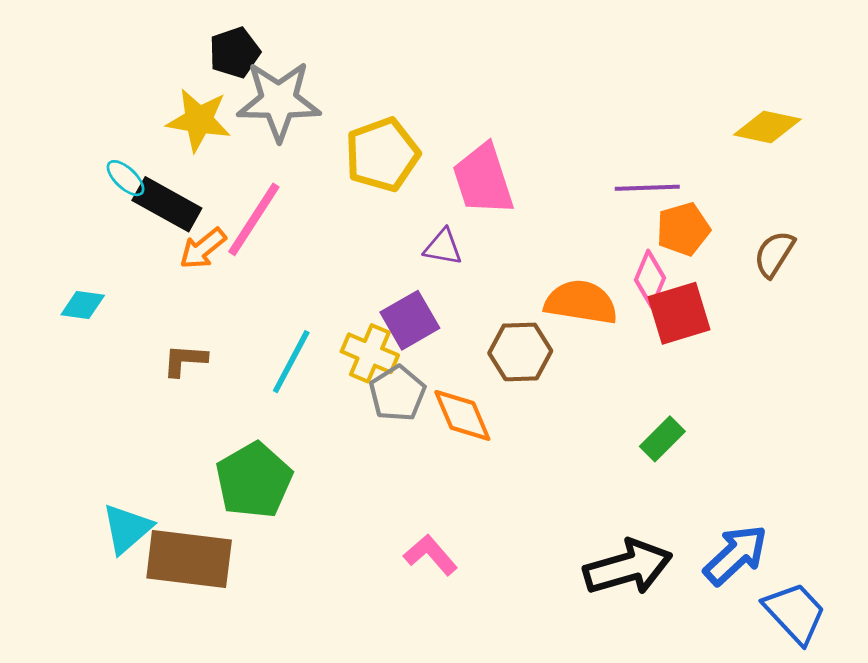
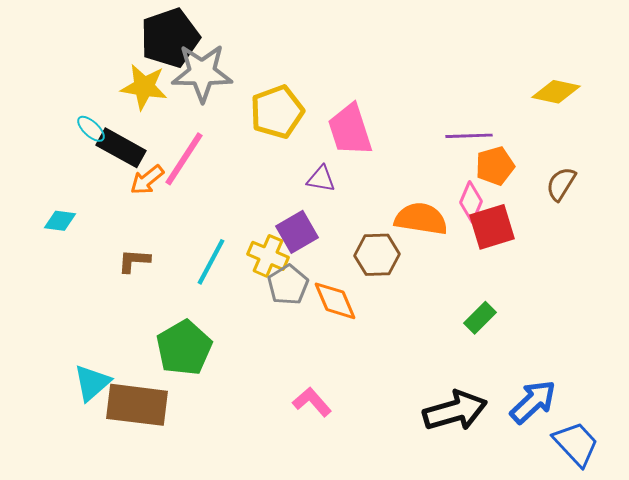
black pentagon: (235, 52) -> (170, 38), size x1.6

